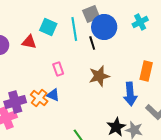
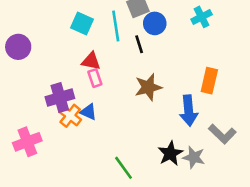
blue circle: (104, 27) -> (155, 23), size x0.7
red triangle: (29, 42) -> (91, 61), moved
purple cross: (15, 102) -> (60, 98), moved

